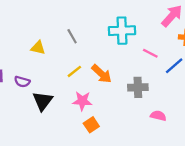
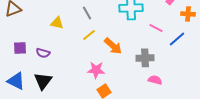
yellow line: (74, 71) -> (89, 35), moved
black triangle: (43, 101) -> (43, 81), moved
pink semicircle: (158, 116) -> (155, 80), moved

